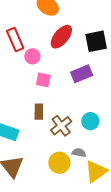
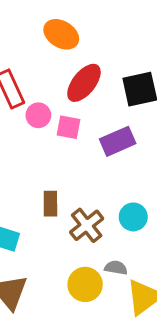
pink square: (43, 80) -> (68, 127), moved

